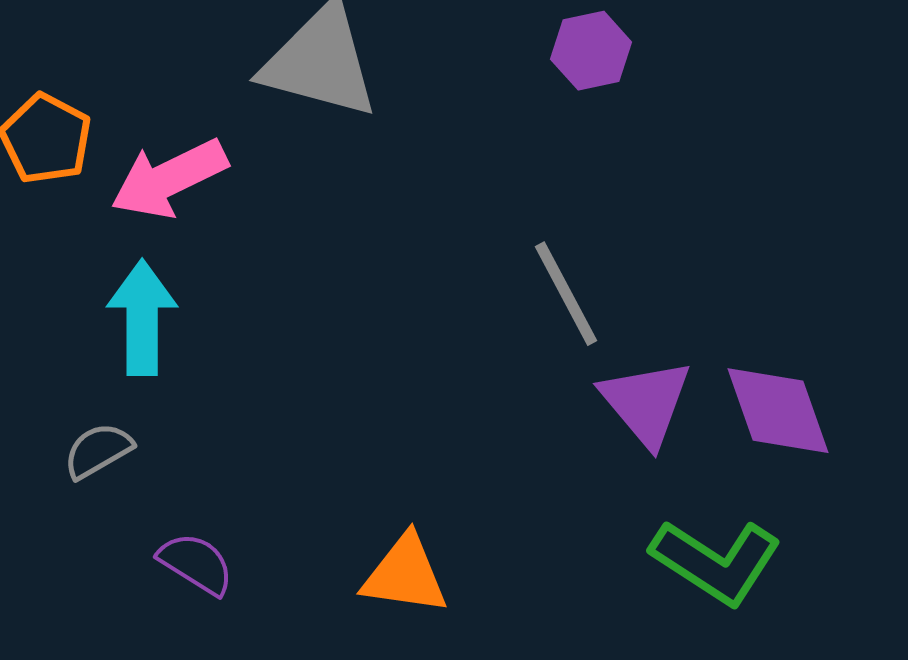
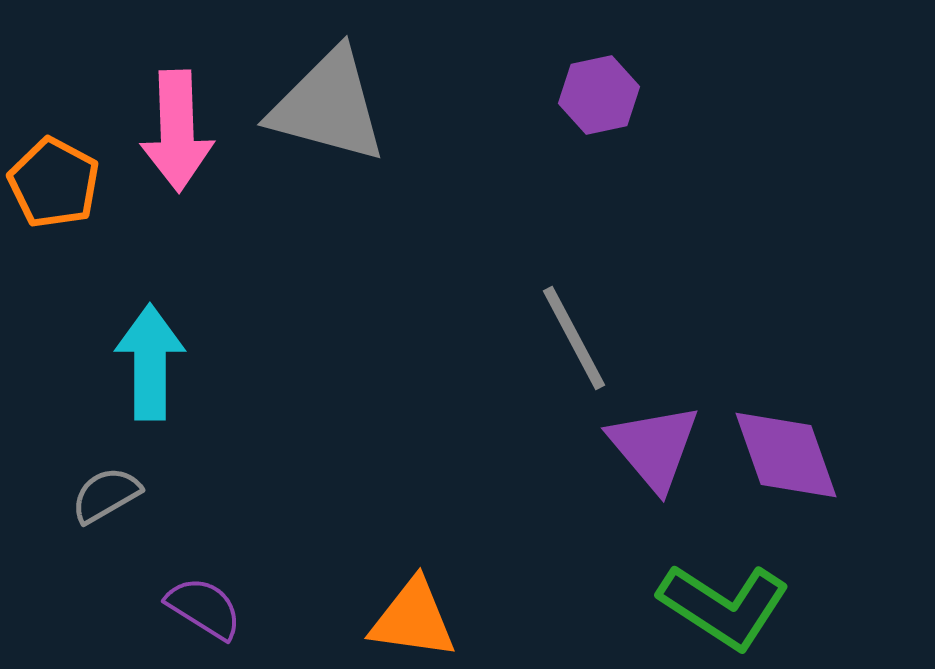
pink arrow: (169, 179) -> (177, 131), moved, turned -66

